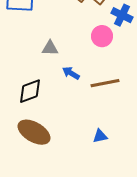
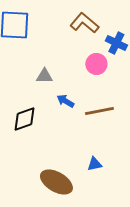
brown ellipse: (34, 132) -> (56, 182), moved

